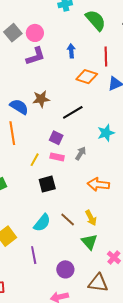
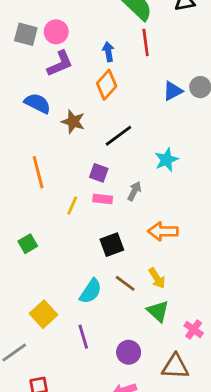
gray square: (13, 33) -> (26, 34), turned -30
red line: (106, 57) -> (146, 42), moved
orange diamond: (87, 77) -> (107, 85), moved, turned -60
brown star: (41, 99) -> (73, 122), turned 30
blue semicircle: (19, 107) -> (37, 103), moved
black square: (47, 184) -> (112, 245), moved

